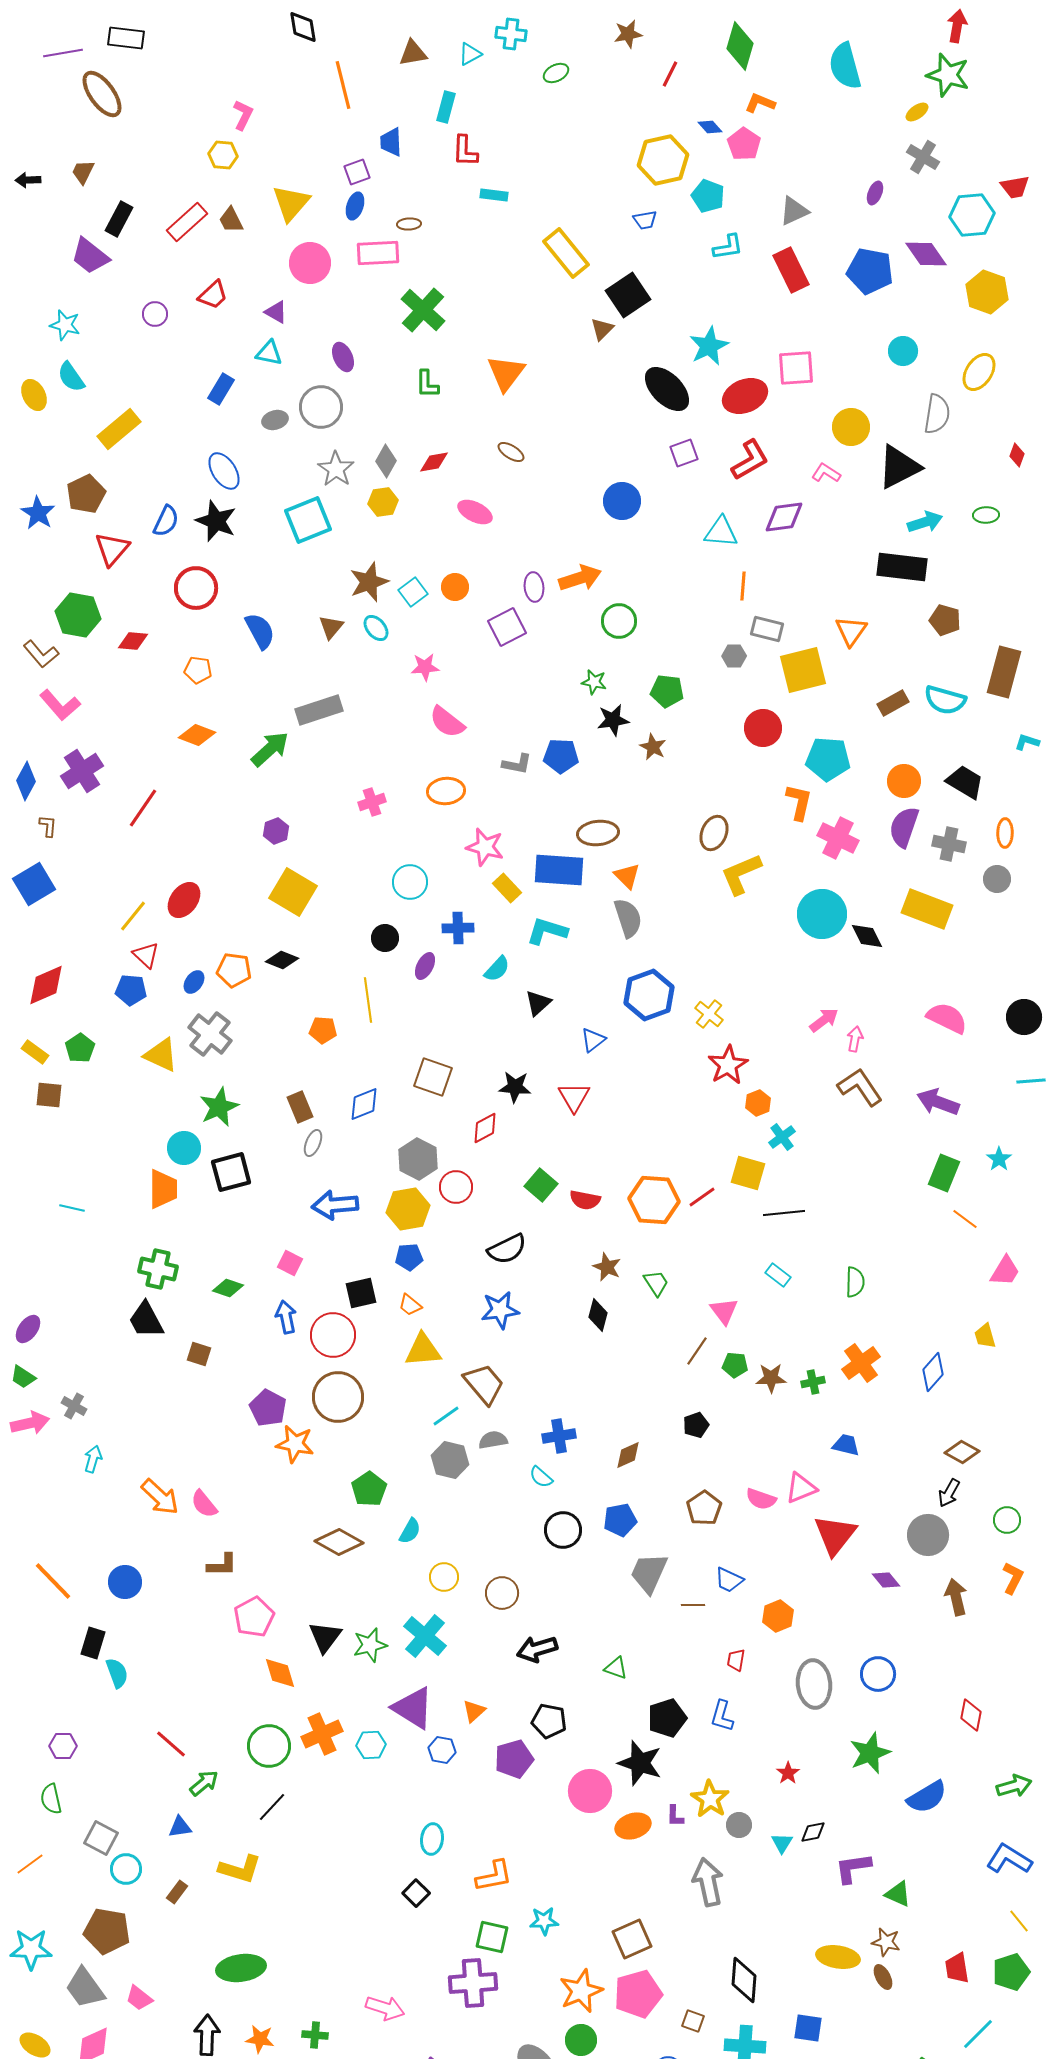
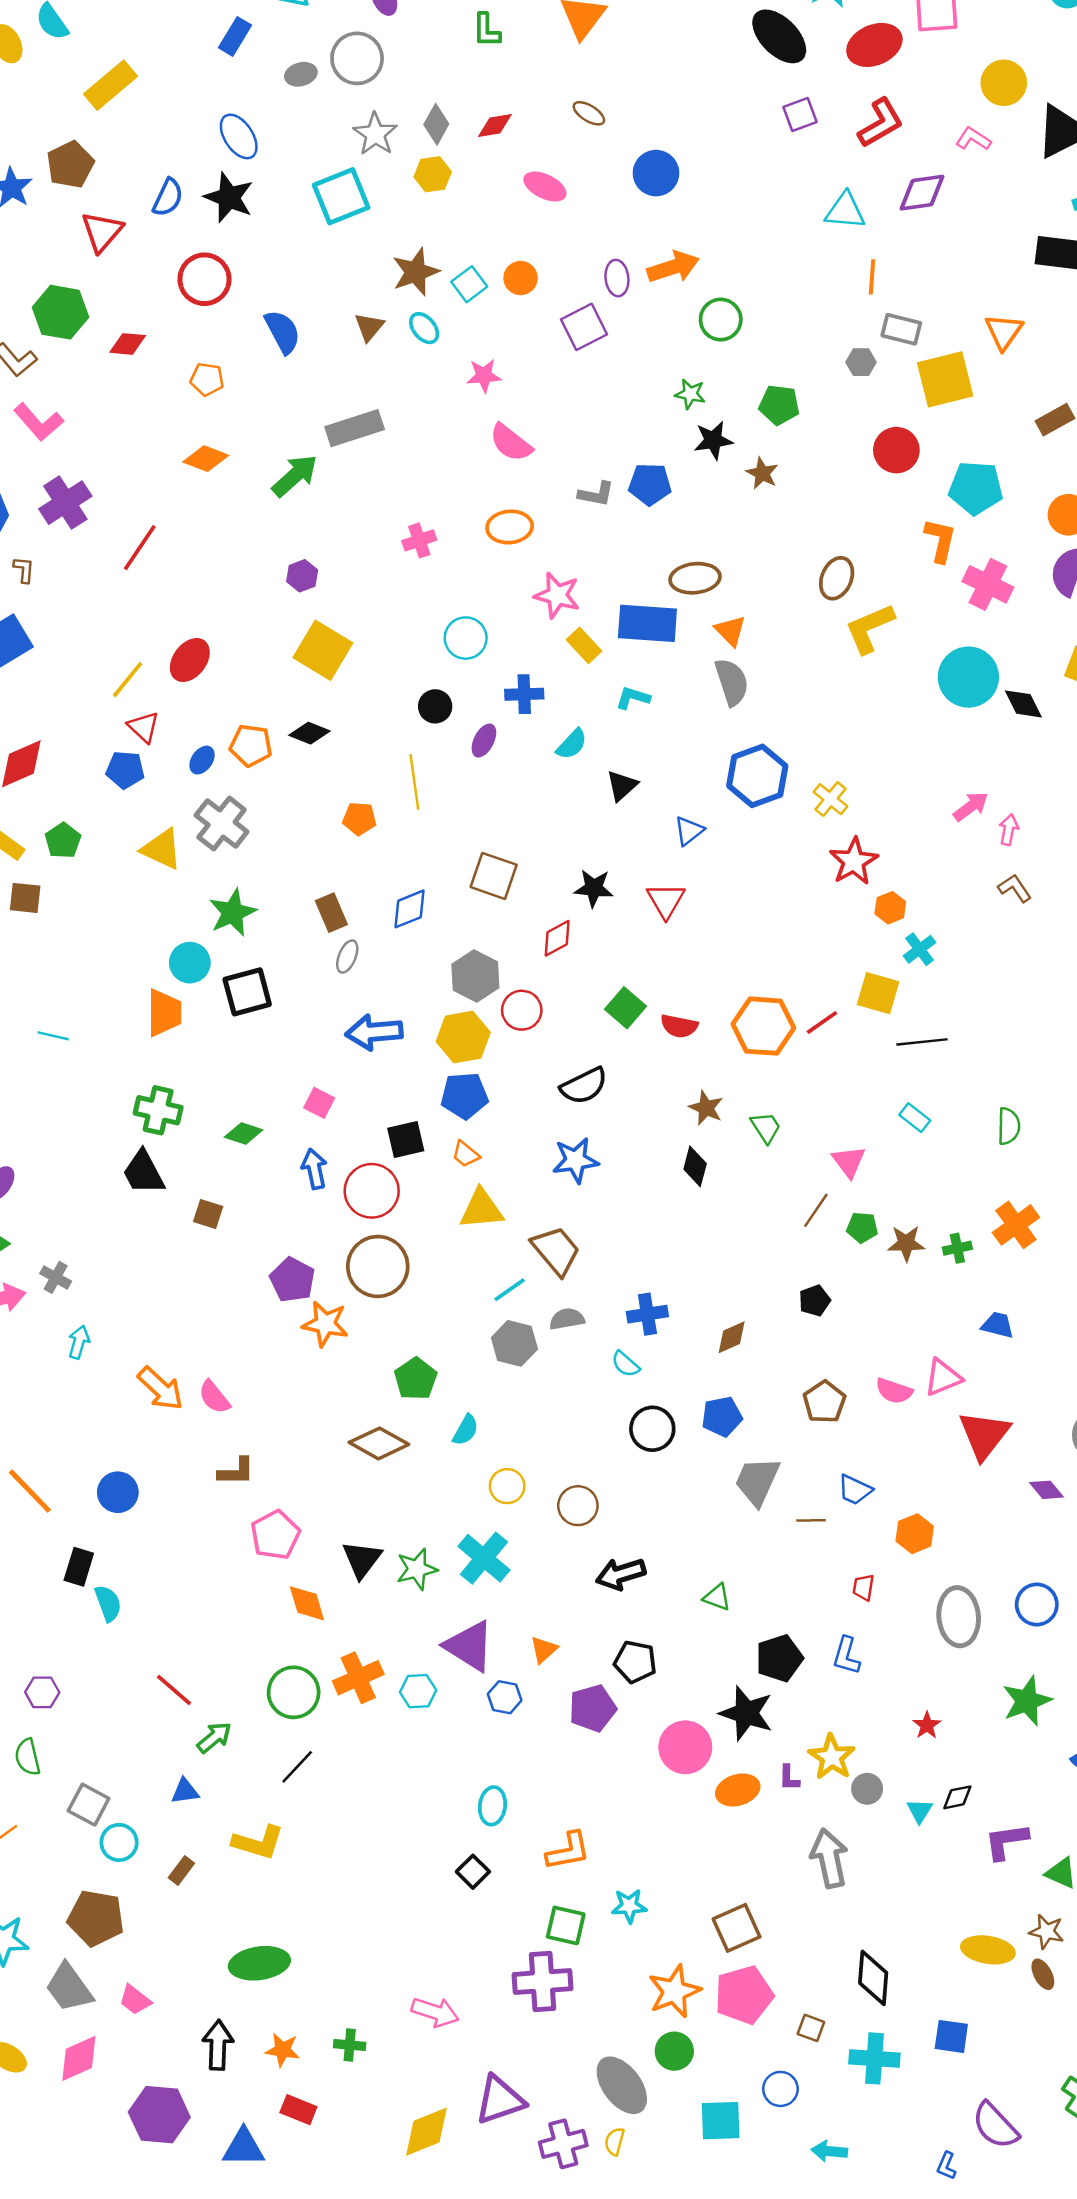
blue circle: (622, 501) -> (656, 173), moved
cyan L-shape: (547, 931) -> (633, 698), size x0.7
brown L-shape: (860, 1087) -> (1015, 888), size x0.6
blue pentagon: (409, 1257) -> (464, 1096), size x1.4

